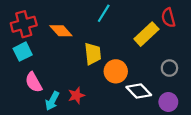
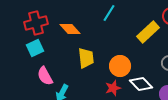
yellow trapezoid: (93, 54) -> (86, 58), moved
red star: (76, 95) -> (113, 88), moved

